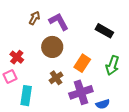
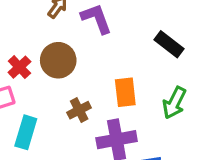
brown circle: (52, 47) -> (58, 60), moved
orange rectangle: (82, 63) -> (125, 92), turned -48

